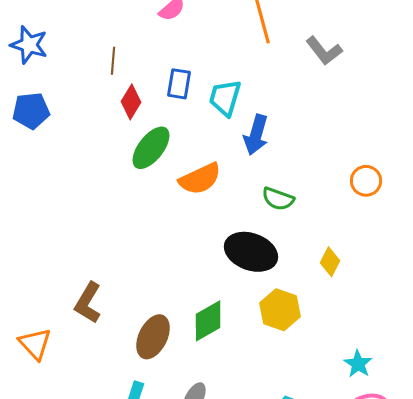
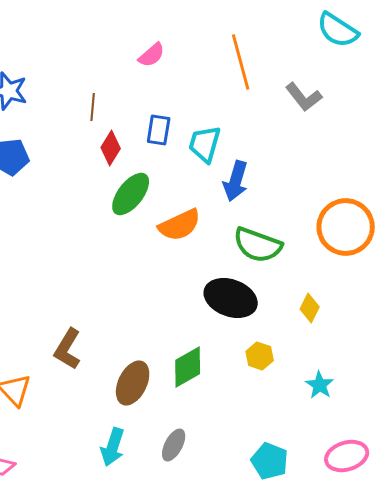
orange circle: (366, 181) -> (346, 227), size x1.8
green semicircle: (278, 199) -> (258, 245), size x1.5
yellow hexagon: (280, 310) -> (260, 356), size x0.7
cyan star: (358, 364) -> (320, 385), moved

